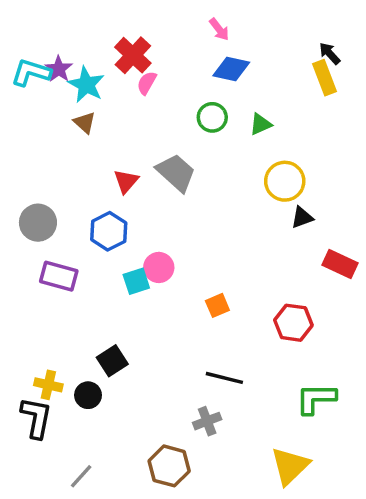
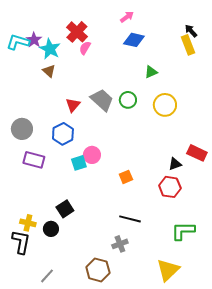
pink arrow: (219, 29) -> (127, 17), turned -88
green circle: (212, 117) -> (128, 100), moved
black triangle: (302, 217) -> (175, 164), moved

